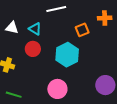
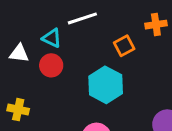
cyan triangle: (35, 29) -> (52, 38), moved
red circle: (33, 49) -> (51, 65), moved

